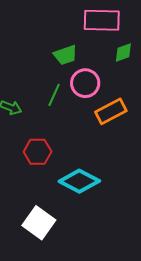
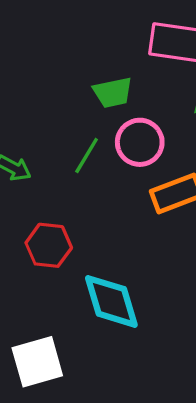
cyan diamond: (79, 181) -> (111, 301), turned 39
white square: (39, 223) -> (37, 362), turned 32

